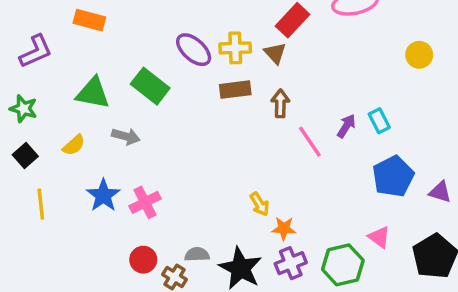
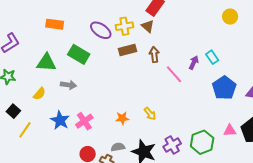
orange rectangle: (89, 20) -> (55, 24), moved
black square: (25, 156) -> (13, 111), moved
yellow line: (41, 204) -> (25, 130), turned 48
orange star: (284, 228) -> (122, 118), moved
pink triangle: (379, 237) -> (230, 131), moved, turned -32

